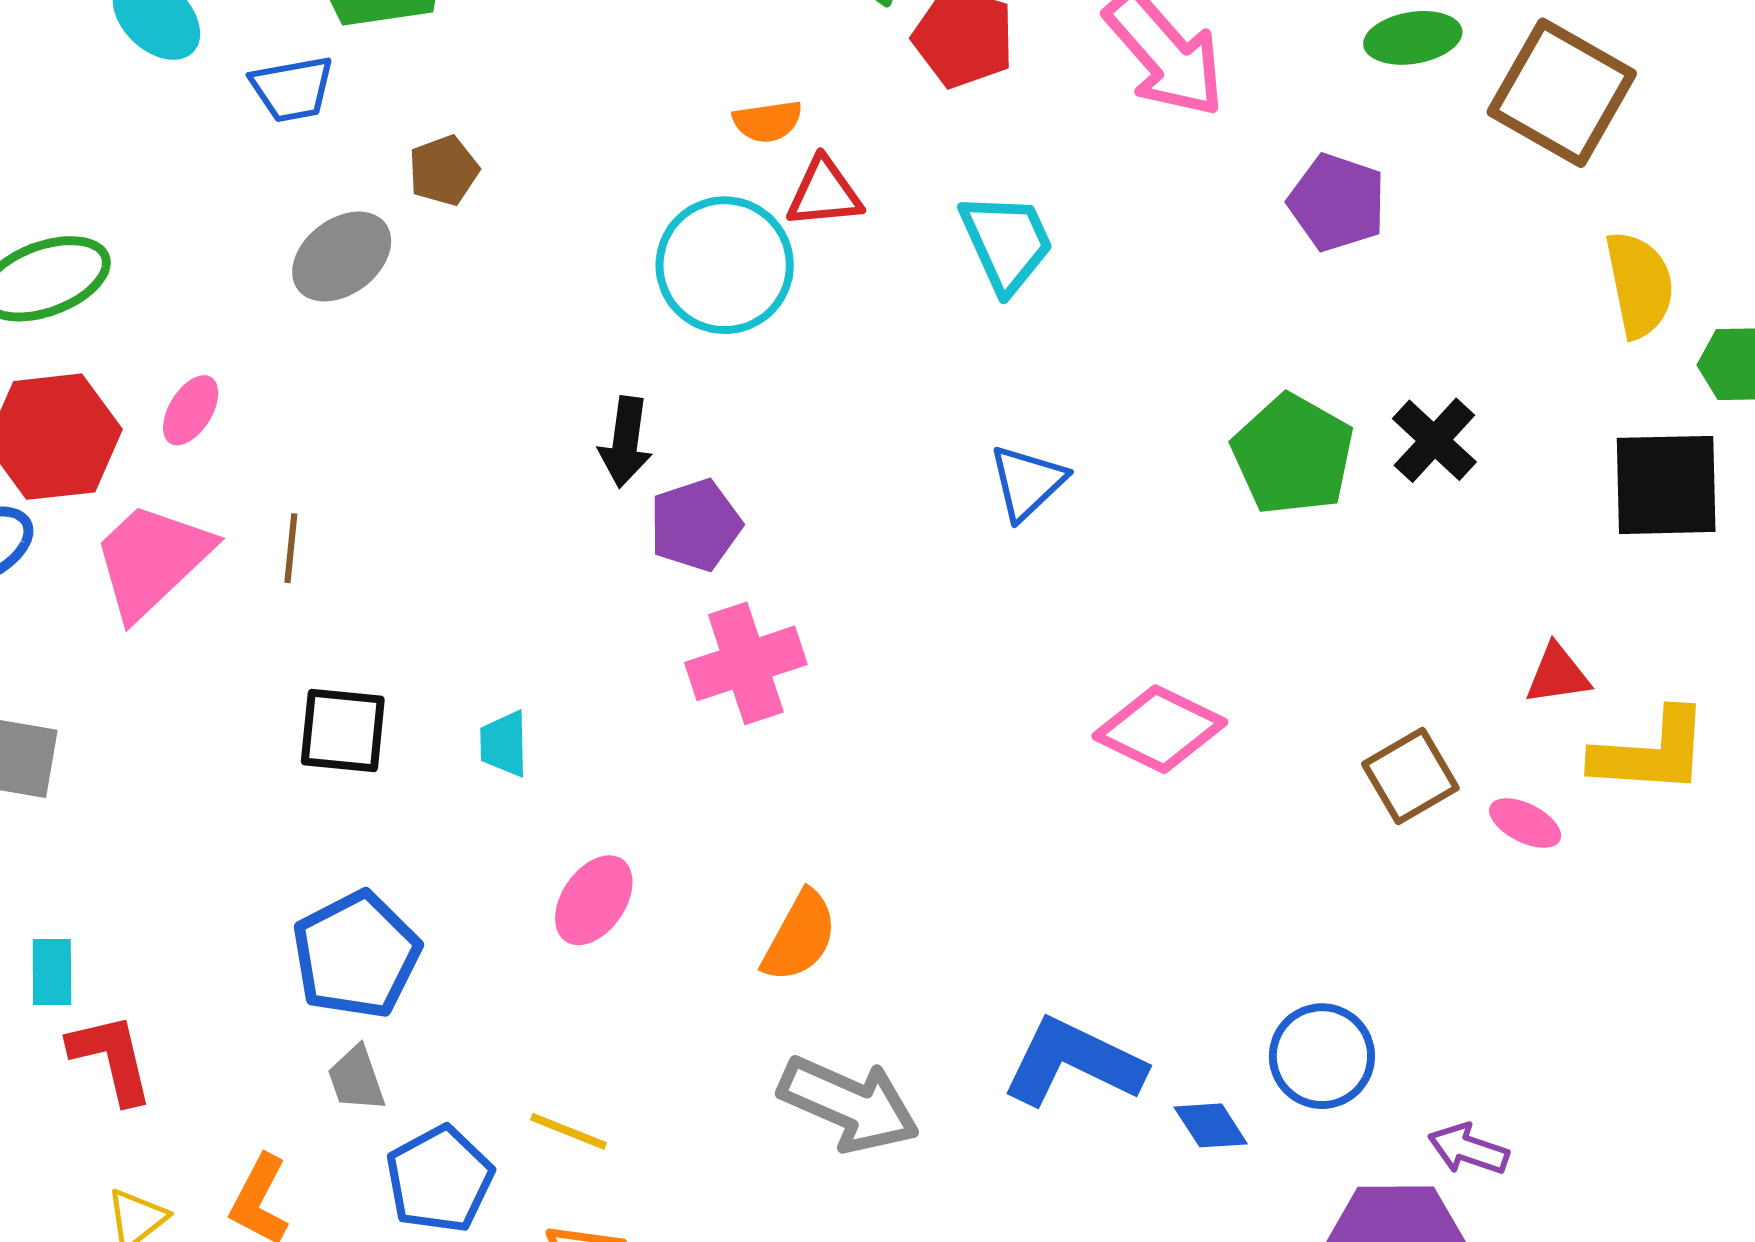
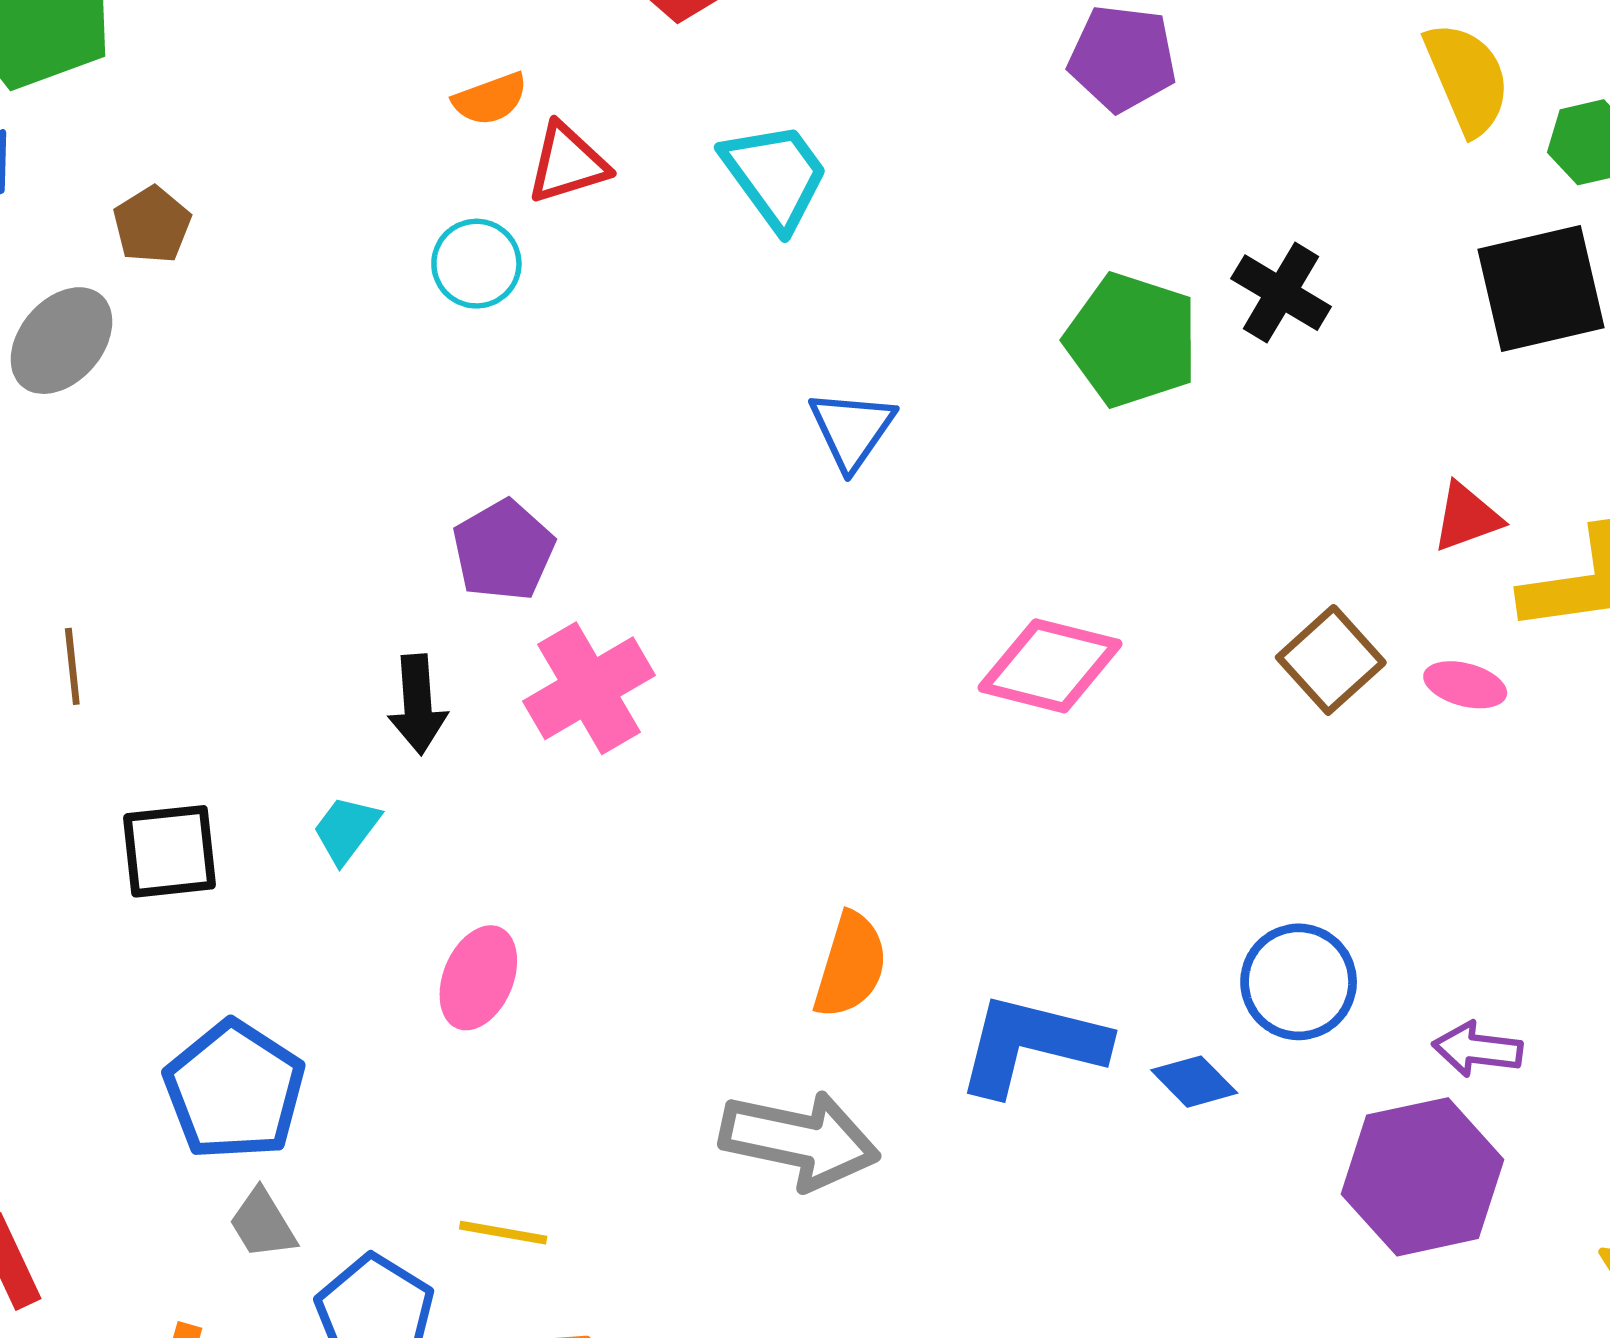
cyan circle: (725, 265) -> (476, 264), size x0.6
black arrow: (625, 442) -> (418, 704), moved
cyan trapezoid: (504, 744) -> (346, 829), turned 50
orange semicircle: (800, 936) -> (850, 965), moved

